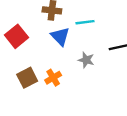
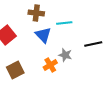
orange cross: (53, 78) -> (50, 65), moved

